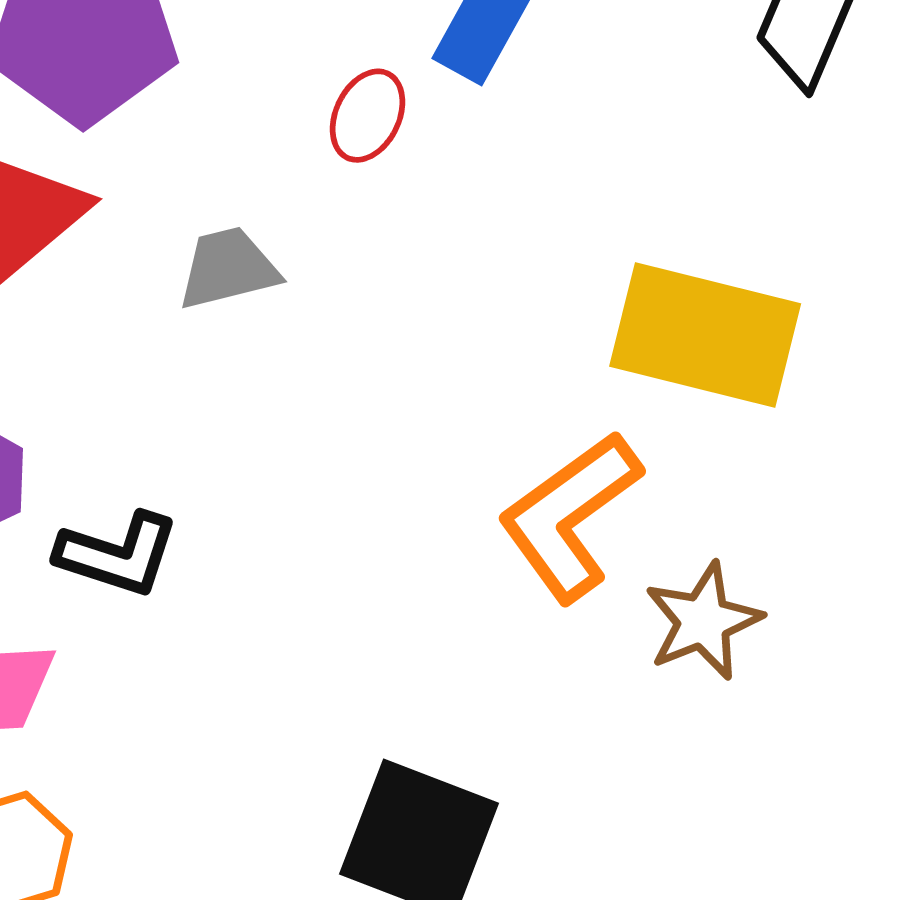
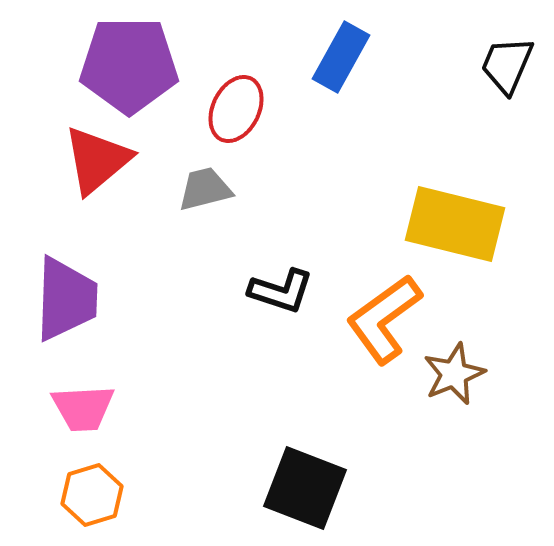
red ellipse: (367, 116) -> (236, 109), moved, size x1.4
black L-shape: (118, 554) -> (281, 291), moved

